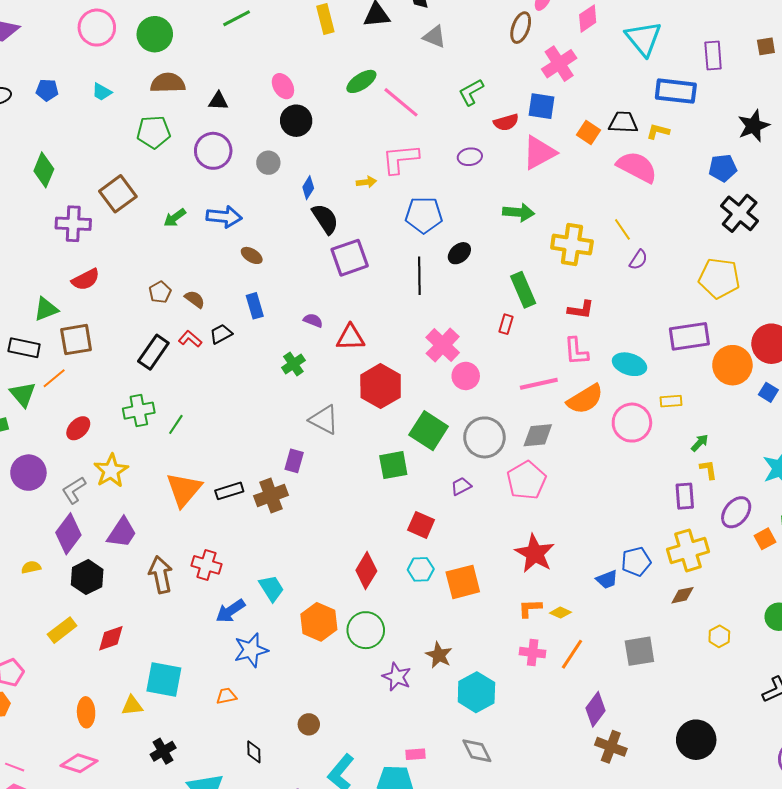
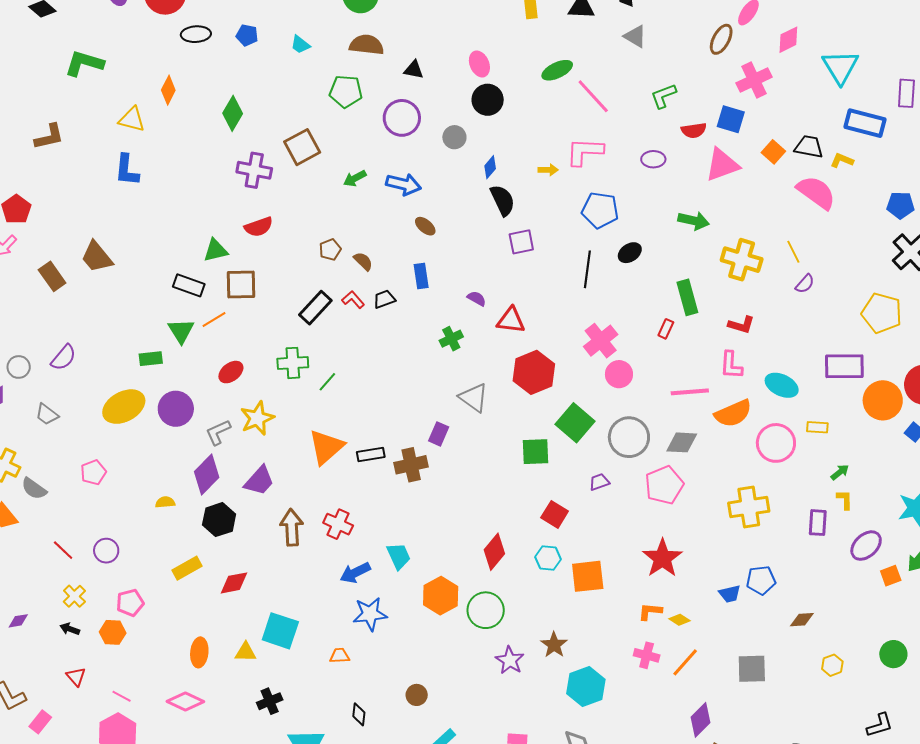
purple square: (350, 258) -> (521, 242), size x0.7
yellow cross: (688, 550) -> (749, 507), moved

